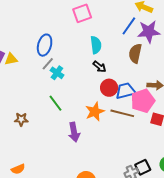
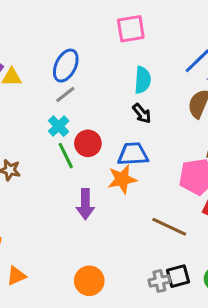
cyan cross: (57, 73) -> (59, 126), moved
red circle: (109, 88) -> (88, 143), moved
blue trapezoid: (126, 91) -> (133, 154), moved
brown line: (122, 113) -> (169, 227), moved

